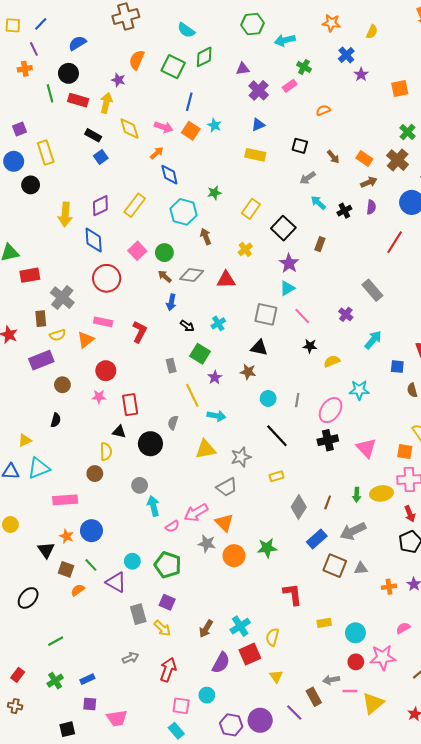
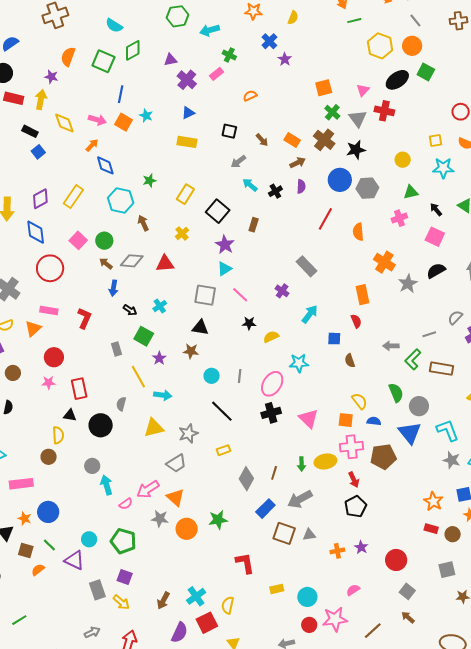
orange square: (400, 88) -> (324, 88), moved

